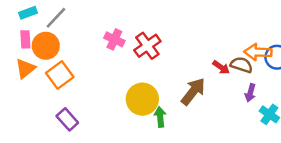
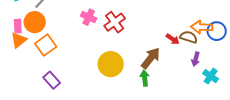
pink rectangle: (25, 39) -> (18, 26), moved
green arrow: (160, 117) -> (145, 78), moved

